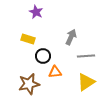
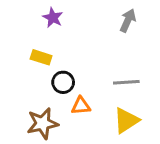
gray arrow: (71, 37) -> (128, 21), moved

